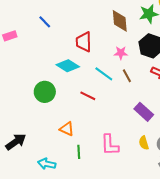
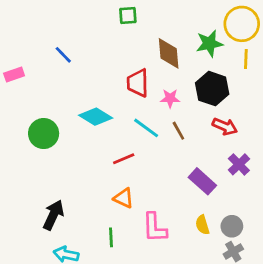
red trapezoid: (84, 42) -> (138, 83), moved
green circle: (45, 92) -> (44, 134), moved
red line: (88, 96) -> (124, 159), turned -49
orange triangle: (67, 129) -> (124, 198), moved
black arrow: (16, 142) -> (53, 215), moved, turned -30

